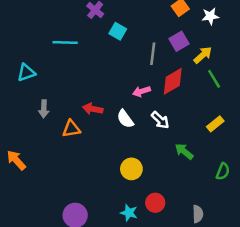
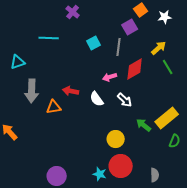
cyan square: (118, 31) -> (94, 43), moved, turned 32
purple square: (179, 41) -> (130, 27), moved
gray arrow: (44, 109) -> (32, 91), size x1.6
yellow rectangle: (215, 124) -> (167, 118), moved, size x1.6
yellow circle: (131, 169) -> (116, 139), moved
red circle: (155, 203) -> (121, 166), size x1.5

